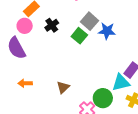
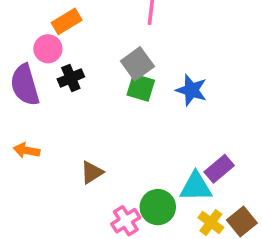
gray square: (90, 21) -> (137, 64), moved
black cross: (52, 25) -> (71, 78), moved
green square: (79, 36) -> (141, 88), turned -35

